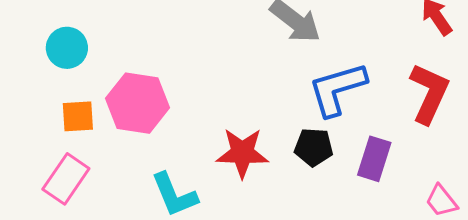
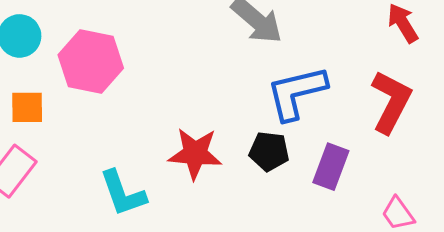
pink hexagon: (137, 103) -> (91, 61), moved

